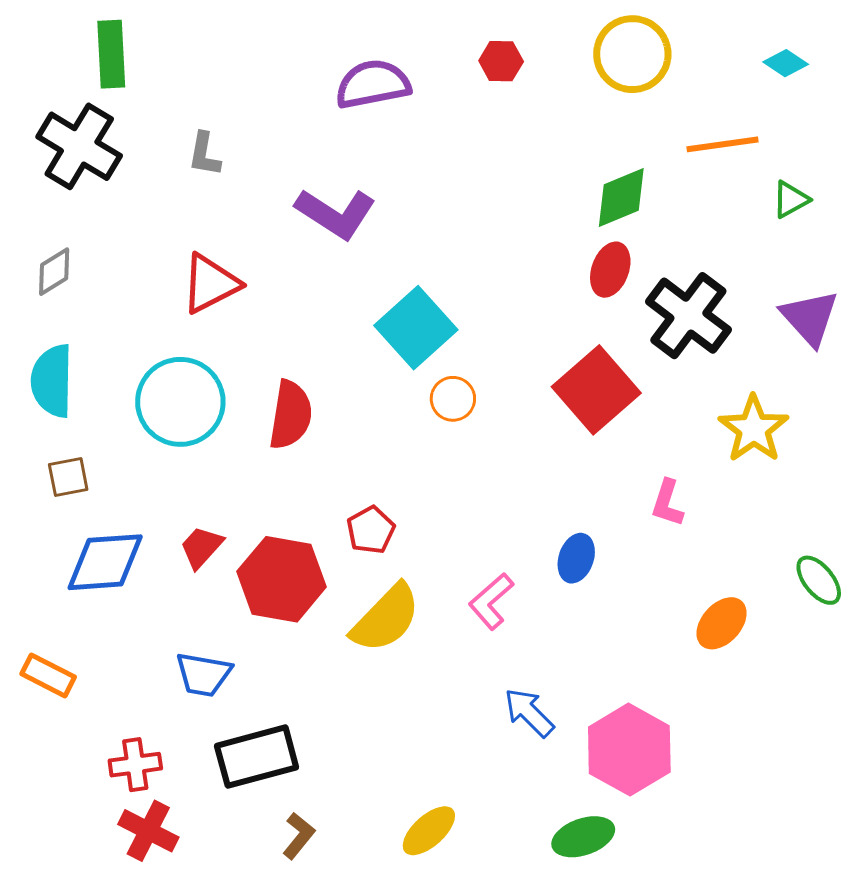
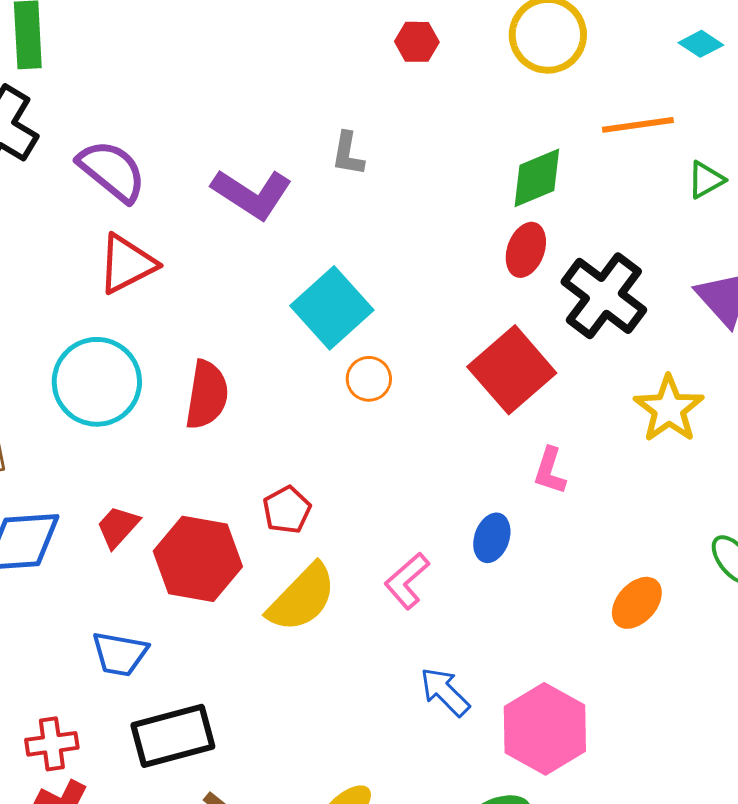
purple semicircle: (373, 84) -> (112, 171), moved, turned 50
gray L-shape: (204, 154) -> (348, 154), moved
pink L-shape: (667, 503) -> (550, 471), moved

